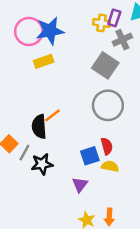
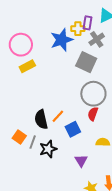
blue star: (50, 31) -> (62, 40), moved
yellow rectangle: (44, 61) -> (27, 66), moved
orange line: (52, 115) -> (58, 116), moved
red semicircle: (107, 146) -> (93, 114), moved, turned -136
blue square: (90, 156) -> (73, 129), moved

